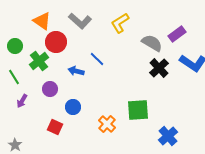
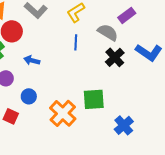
purple rectangle: (177, 34) -> (127, 15), moved
blue line: (97, 59) -> (76, 42), moved, turned 49
orange cross: (107, 124) -> (63, 113), size x1.5

